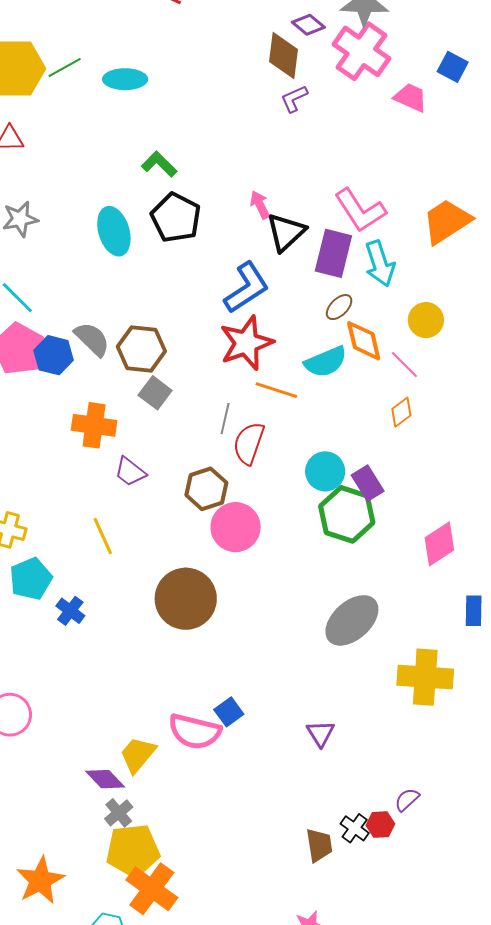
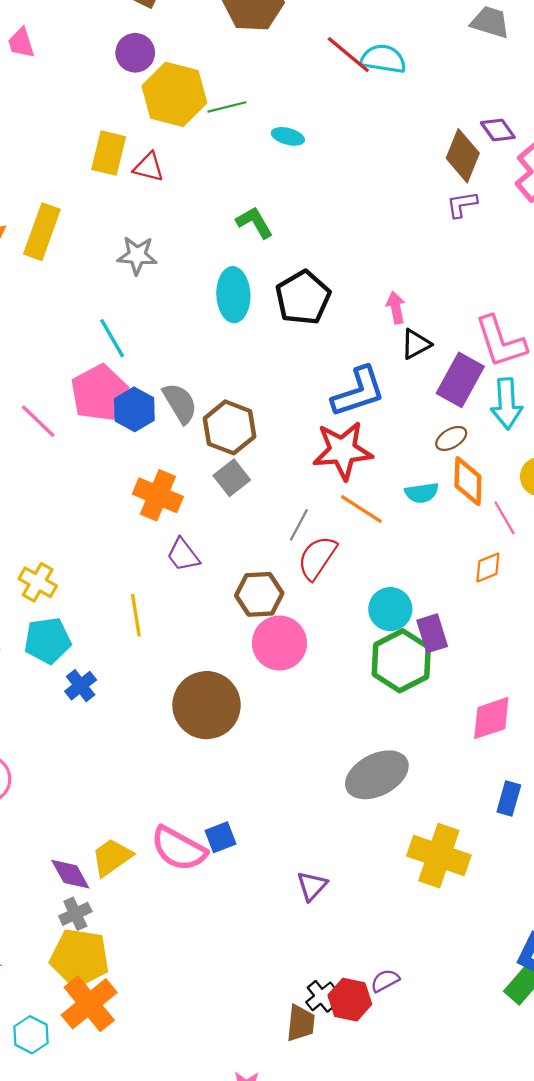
cyan ellipse: (125, 79) -> (288, 136), size x0.7
green L-shape: (159, 164) -> (255, 222), moved
black triangle: (286, 232) -> (416, 344), size x0.7
cyan semicircle: (326, 362) -> (422, 493), size x0.7
red hexagon: (380, 825) -> (350, 1000), size x1.4
brown trapezoid: (319, 845) -> (301, 1023), moved

